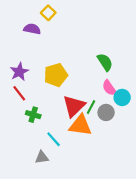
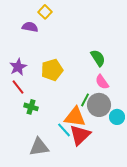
cyan circle: (122, 97) -> (117, 117), moved
red triangle: (74, 106) -> (80, 135), moved
gray circle: (106, 112) -> (99, 105), size x1.5
cyan line: (54, 139) -> (64, 130), moved
gray triangle: (42, 157) -> (39, 147), size x1.5

